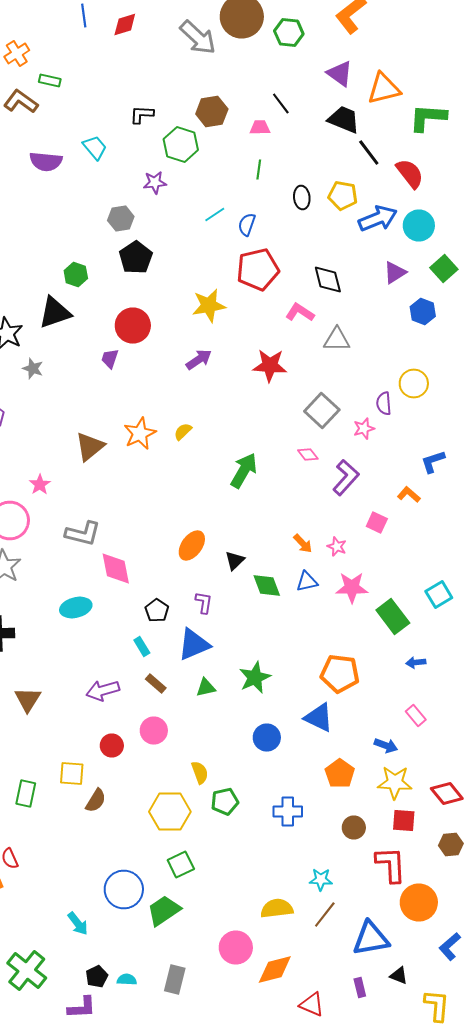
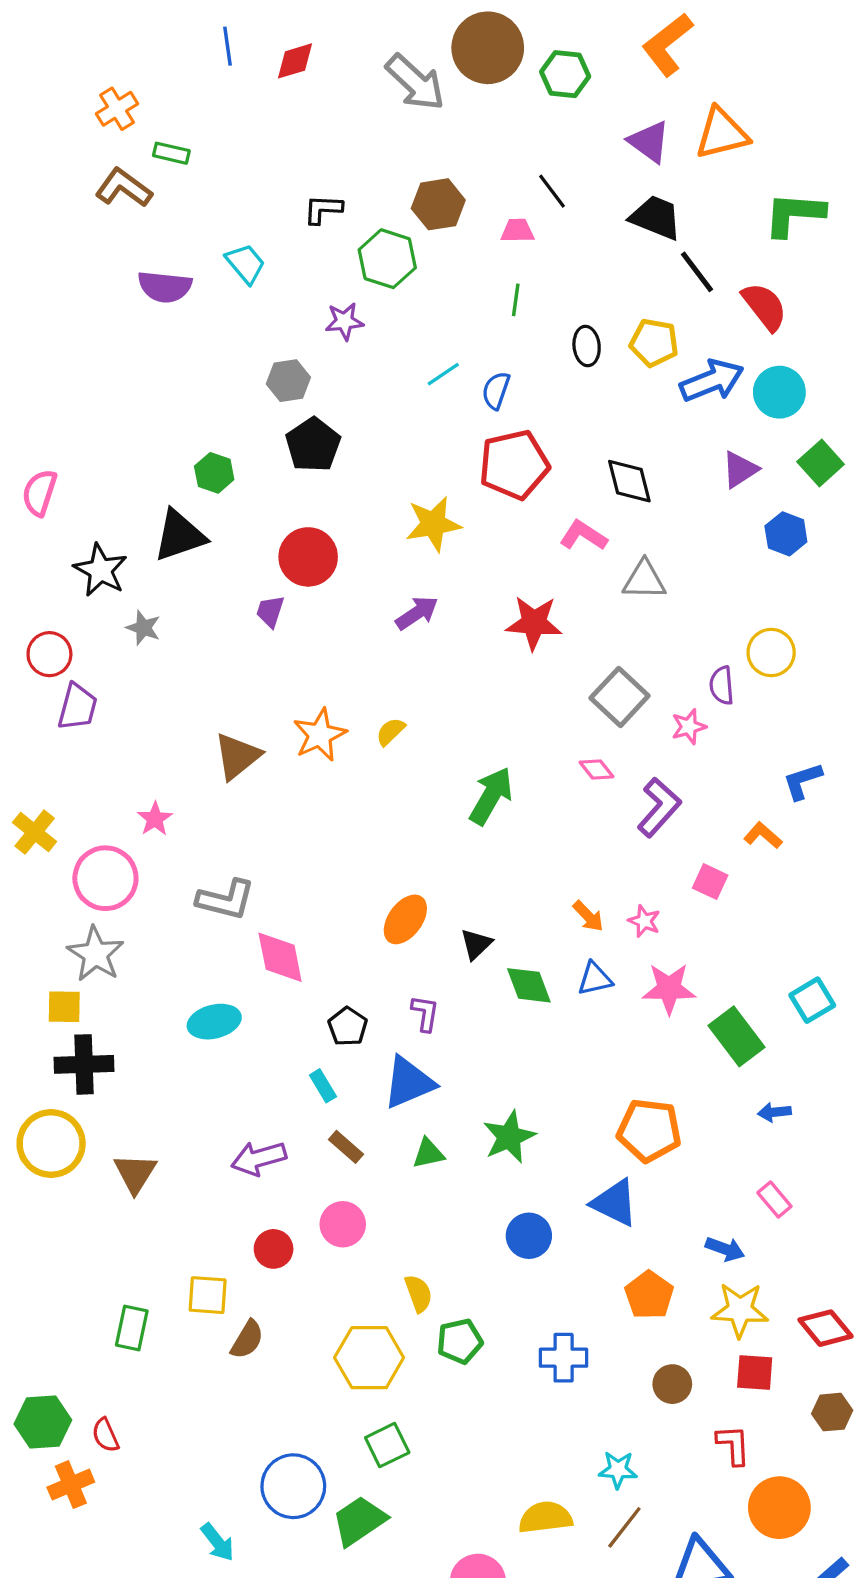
orange triangle: (384, 88) -> (722, 133), moved
red L-shape: (391, 864) -> (733, 1445), size x0.7

